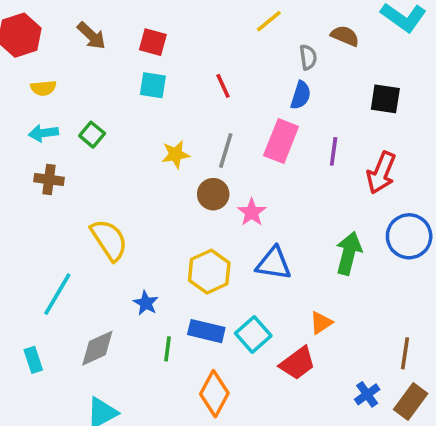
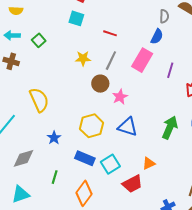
red line: (223, 86) -> (110, 33), moved, turned -56
green line: (168, 349) -> (55, 177), moved

